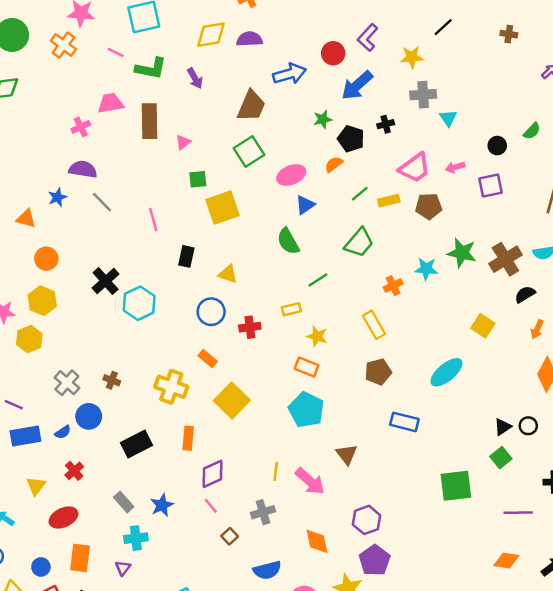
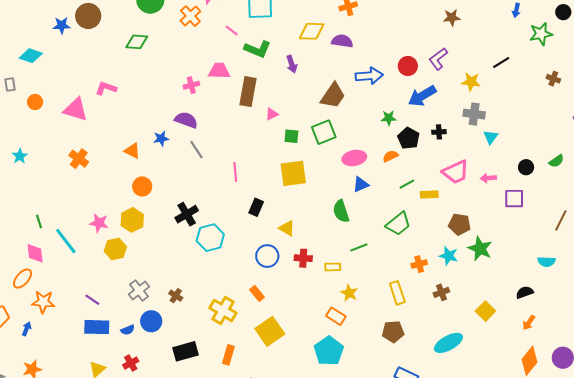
green square: (198, 179) -> (291, 136), moved
brown pentagon: (429, 206) -> (460, 224), moved
brown cross: (505, 259) -> (441, 292), moved, size x0.6
red cross: (250, 327) -> (303, 258), moved

